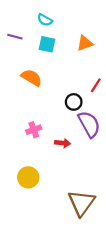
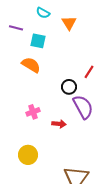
orange triangle: (85, 43) -> (69, 23), moved, turned -42
cyan square: (47, 44) -> (38, 41), moved

